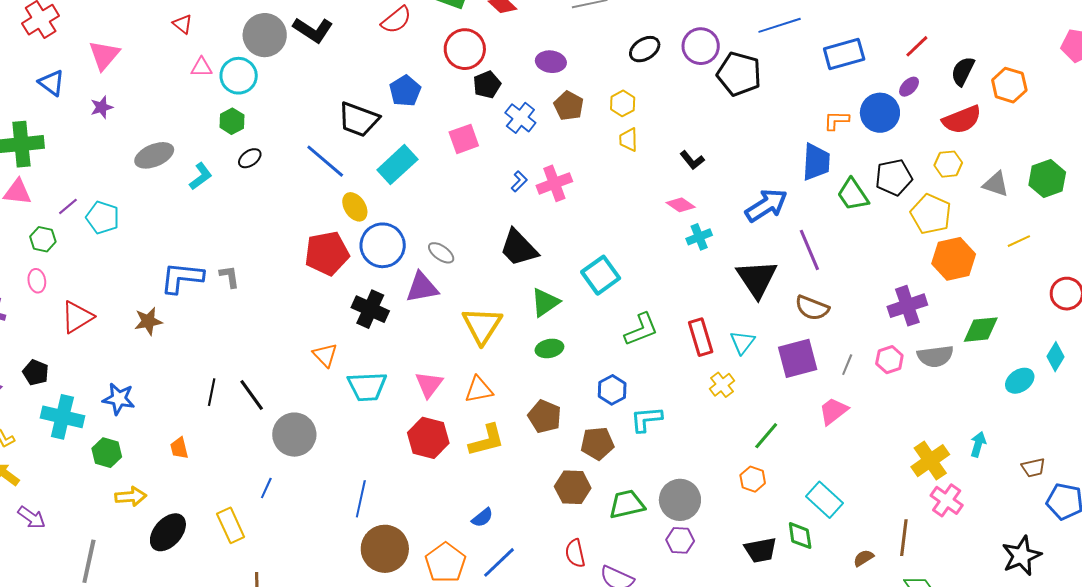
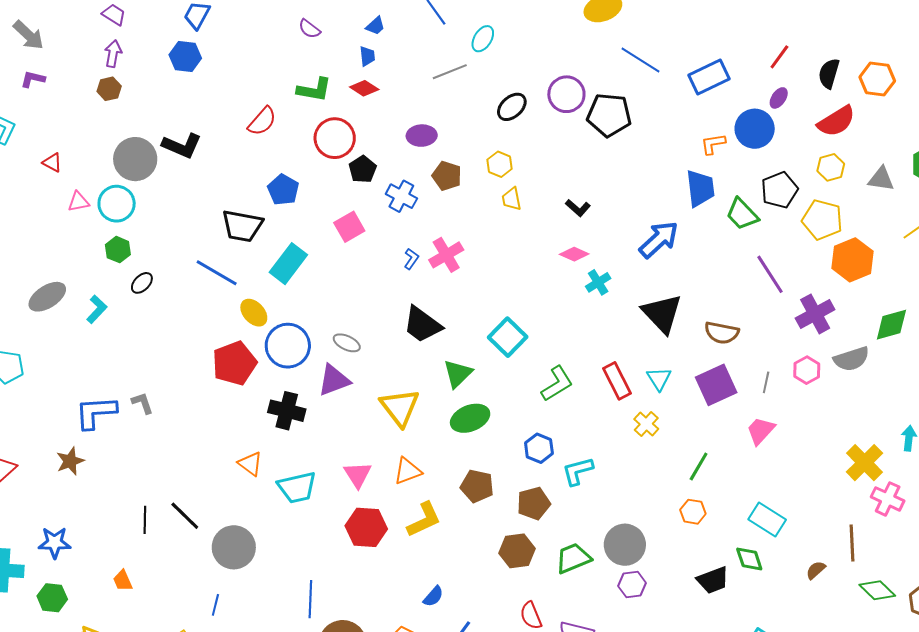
blue line: (780, 25) -> (640, 60), turned 60
purple line: (809, 250) -> (770, 274), moved
green ellipse: (549, 348) -> (470, 418), size x1.4

